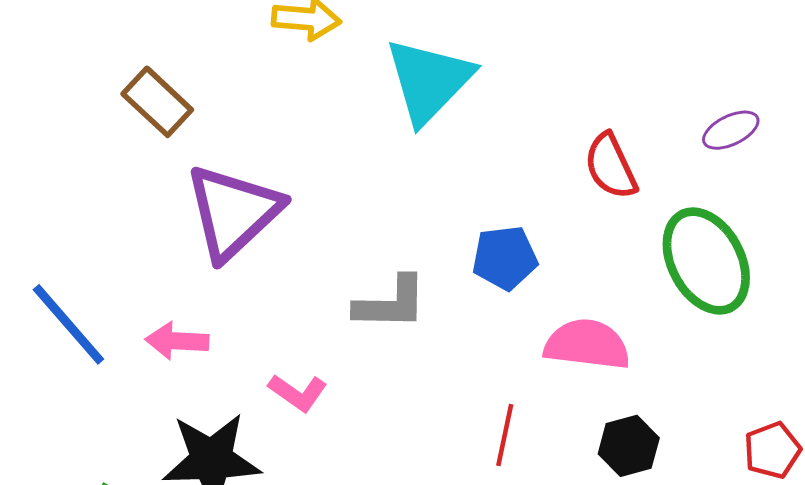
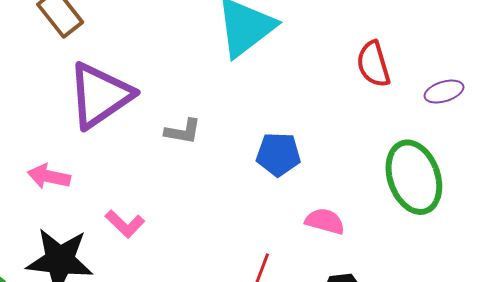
red semicircle: (611, 166) -> (373, 64), moved
gray L-shape: (391, 303) -> (183, 131), moved, size x0.7
pink semicircle: (587, 345) -> (325, 221), size x0.7

